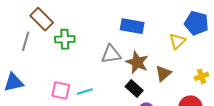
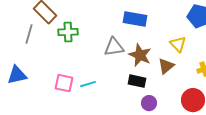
yellow triangle: (177, 41) -> (178, 44), moved, turned -30
black rectangle: (134, 88) -> (137, 81), turned -30

